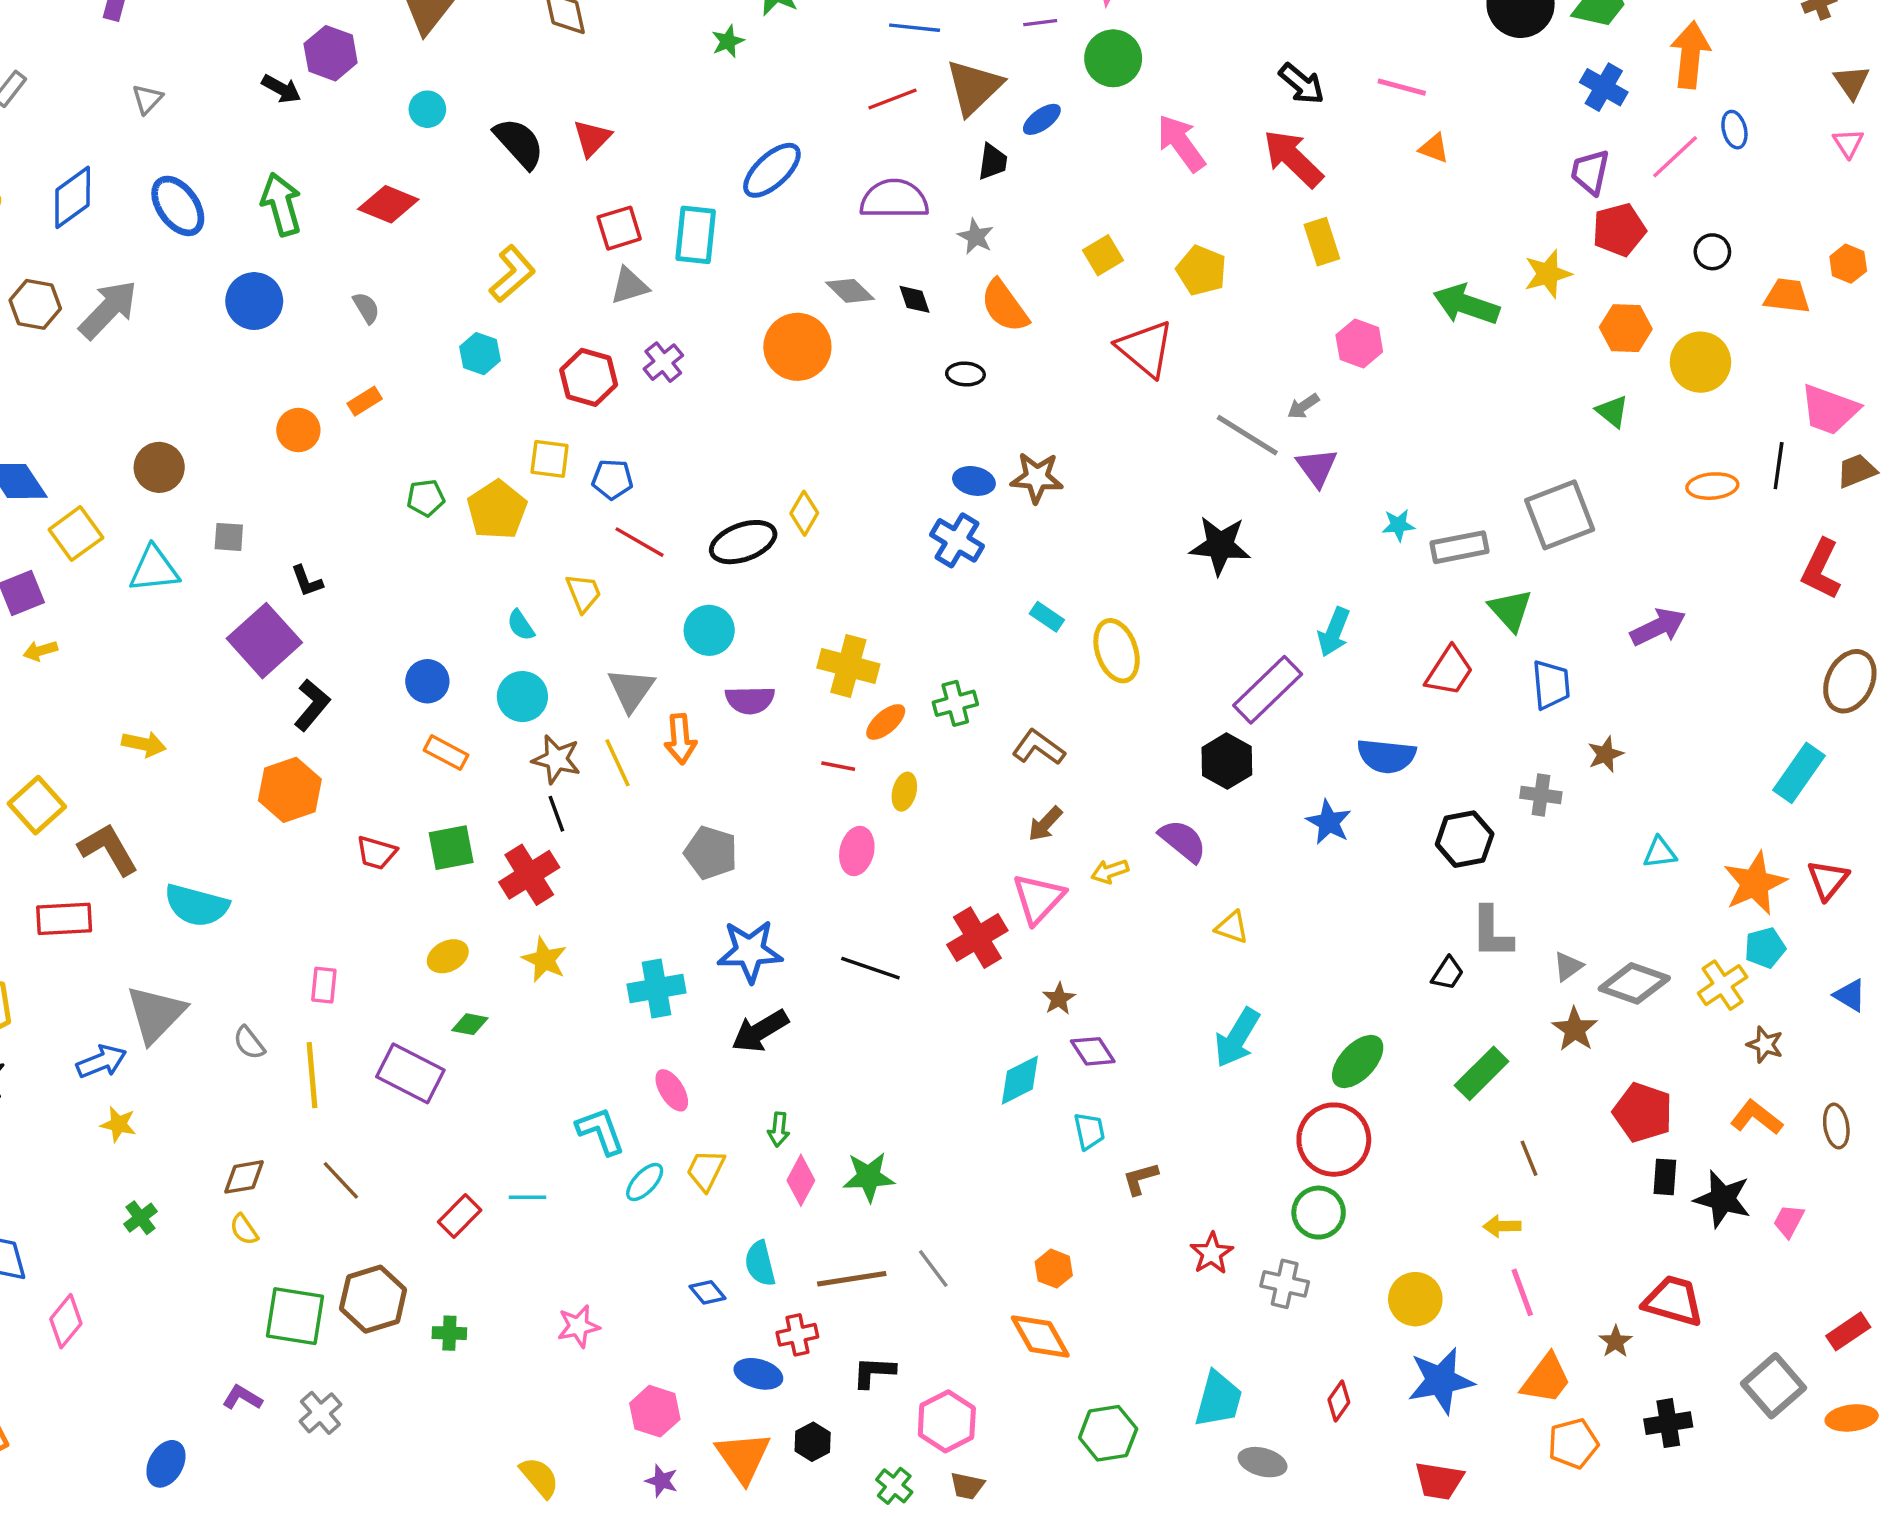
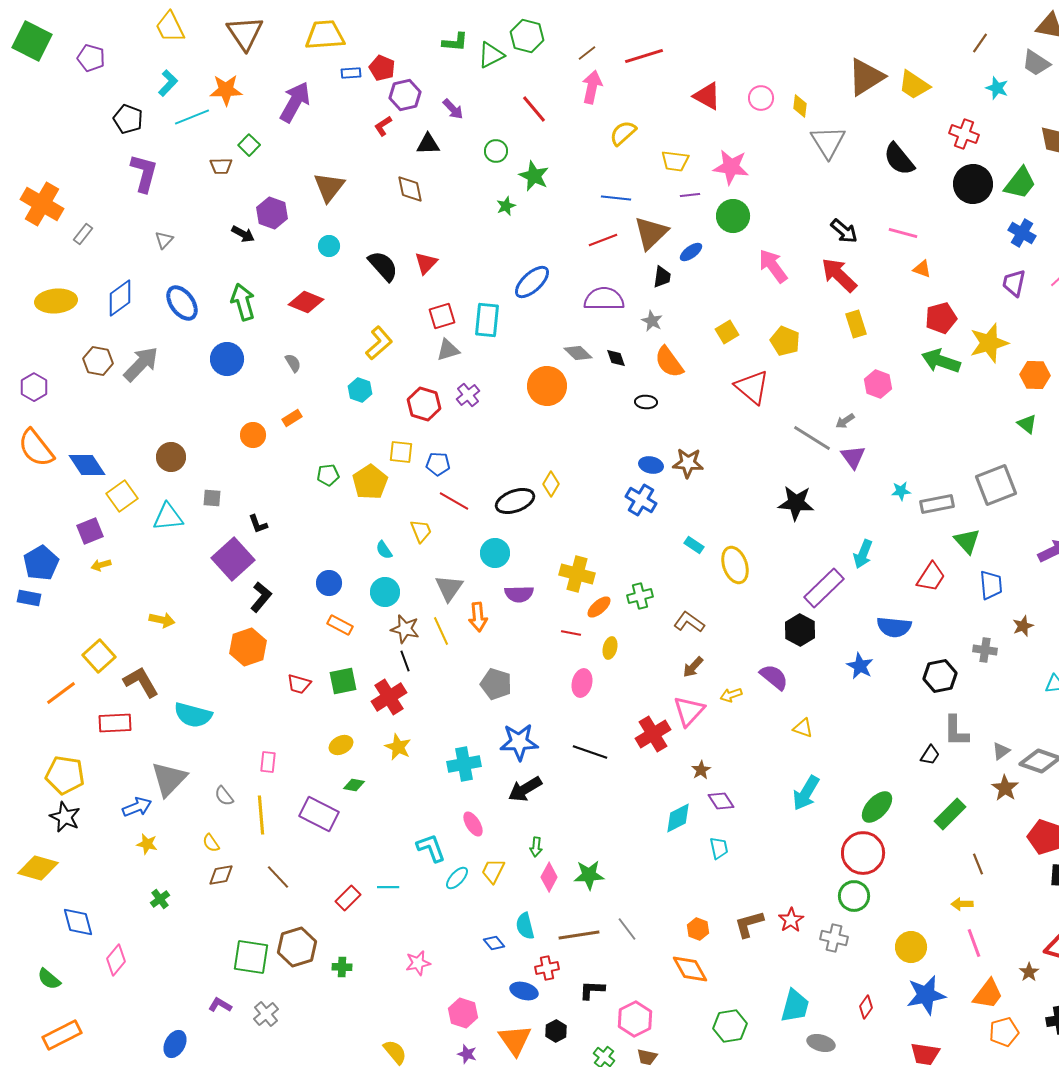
red pentagon: (1619, 230) -> (941, 318), moved
yellow star: (1548, 274) -> (989, 343), size x1.4
brown L-shape: (1140, 1179) -> (749, 924), moved, size x1.4
yellow semicircle: (244, 1230) -> (211, 843), moved

